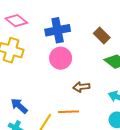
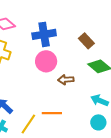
brown arrow: (81, 87) -> (66, 80), moved

